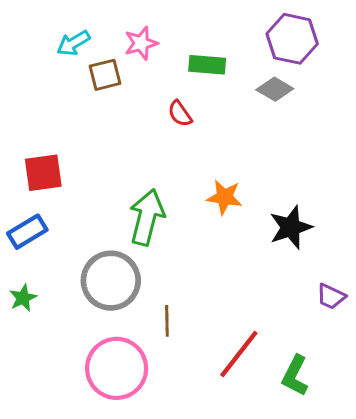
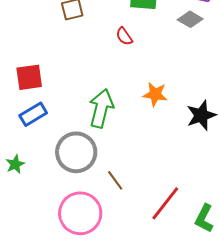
blue rectangle: (27, 232) -> (33, 114), moved
brown line: (167, 321) -> (115, 180), turned -35

